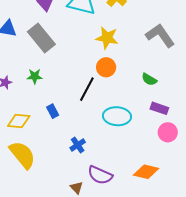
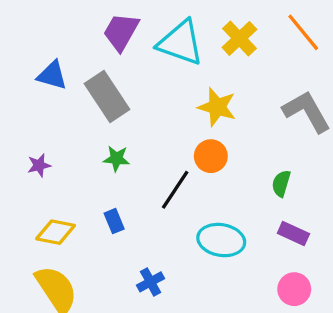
green star: (35, 76) -> (116, 159), moved
green semicircle: (149, 79) -> (281, 183), turned 70
pink circle: (168, 132) -> (294, 289), moved

